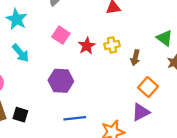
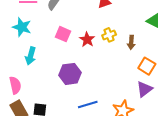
cyan arrow: (21, 53) -> (31, 56), turned 66

